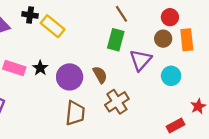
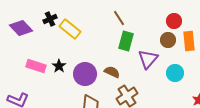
brown line: (121, 14) -> (119, 18), moved
black cross: (30, 15) -> (50, 19), turned -32
brown semicircle: (100, 75) -> (112, 72), turned -35

